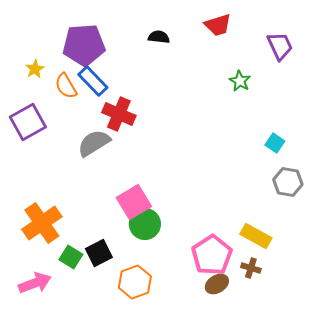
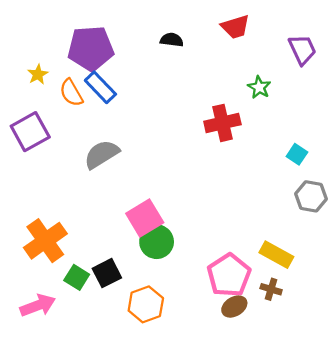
red cross: (119, 114) -> (222, 123), moved, turned -36

